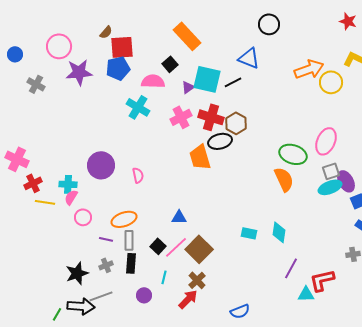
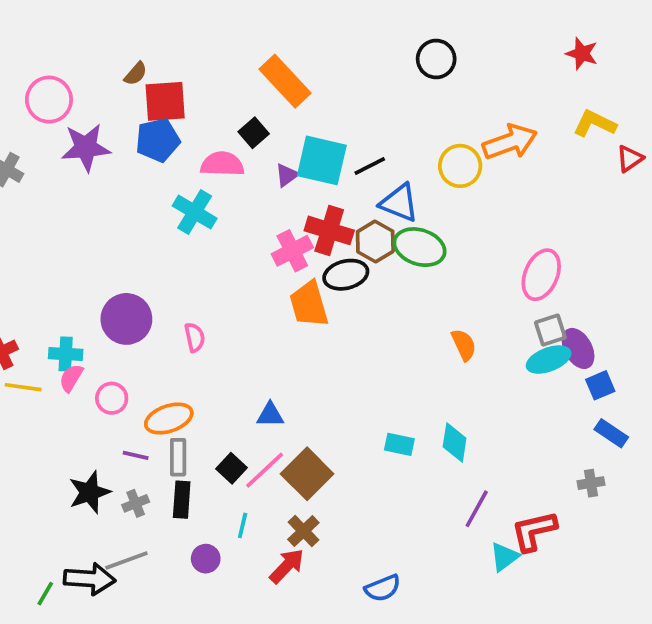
blue triangle: (249, 58) -> (399, 203), moved
yellow circle: (331, 82) -> (460, 166), moved
pink cross: (181, 117) -> (292, 251), moved
green ellipse: (293, 154) -> (420, 247), moved
orange semicircle: (284, 179) -> (464, 345), size x0.7
pink circle: (83, 217) -> (112, 398), moved
black star: (77, 273) -> (90, 492), moved
cyan triangle: (306, 294) -> (504, 557), turned -36

